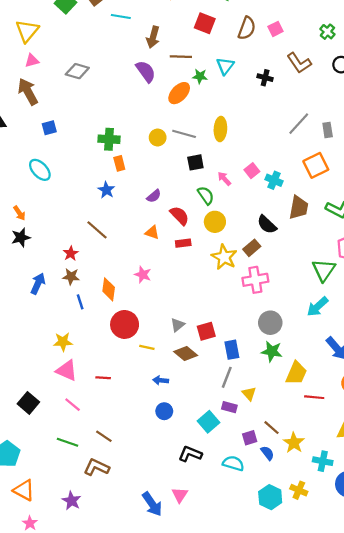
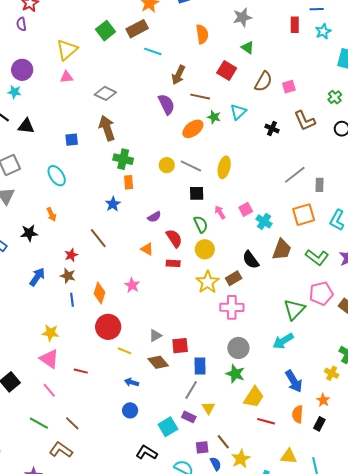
brown arrow: (28, 92) -> (107, 128), moved
orange arrow: (19, 213) -> (51, 214), moved

